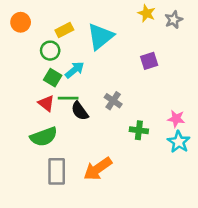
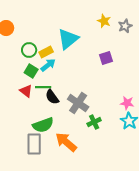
yellow rectangle: (64, 30) -> (46, 52), moved
gray cross: (113, 101) -> (78, 103), moved, size x1.5
green cross: (139, 130) -> (94, 122), moved, turned -32
green semicircle: (44, 137) -> (43, 125), moved
orange arrow: (98, 169) -> (66, 142), turned 75

